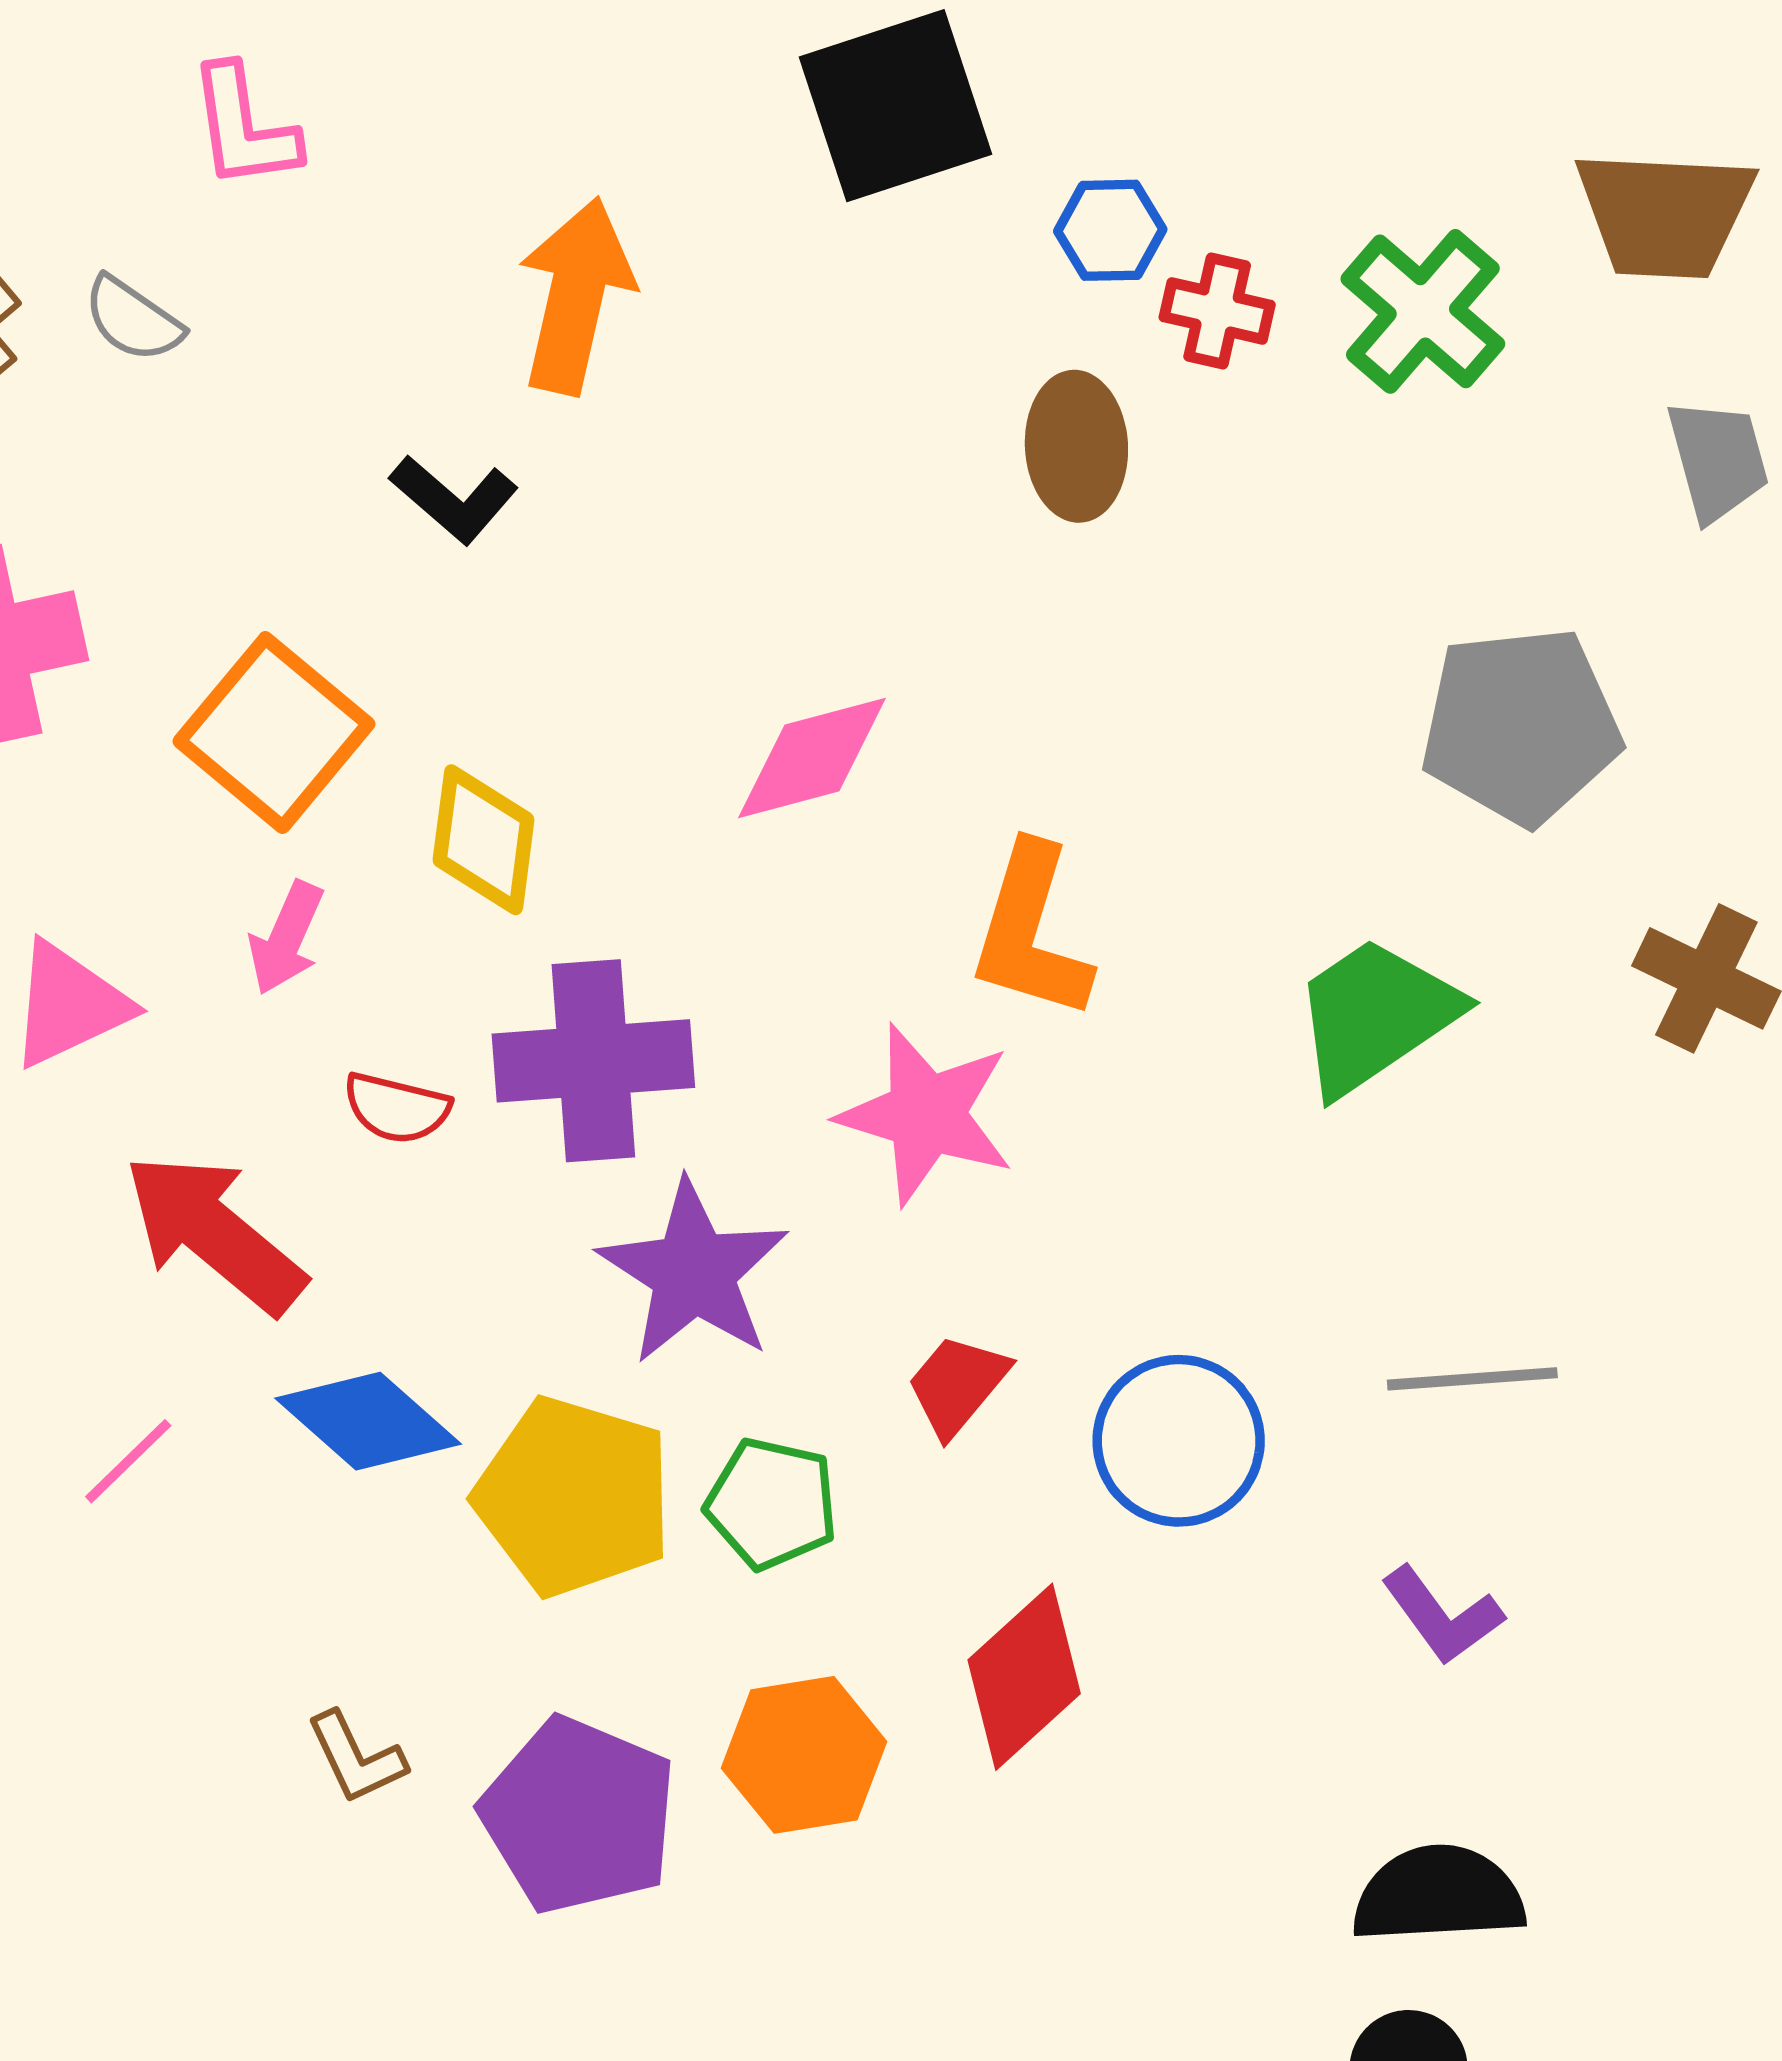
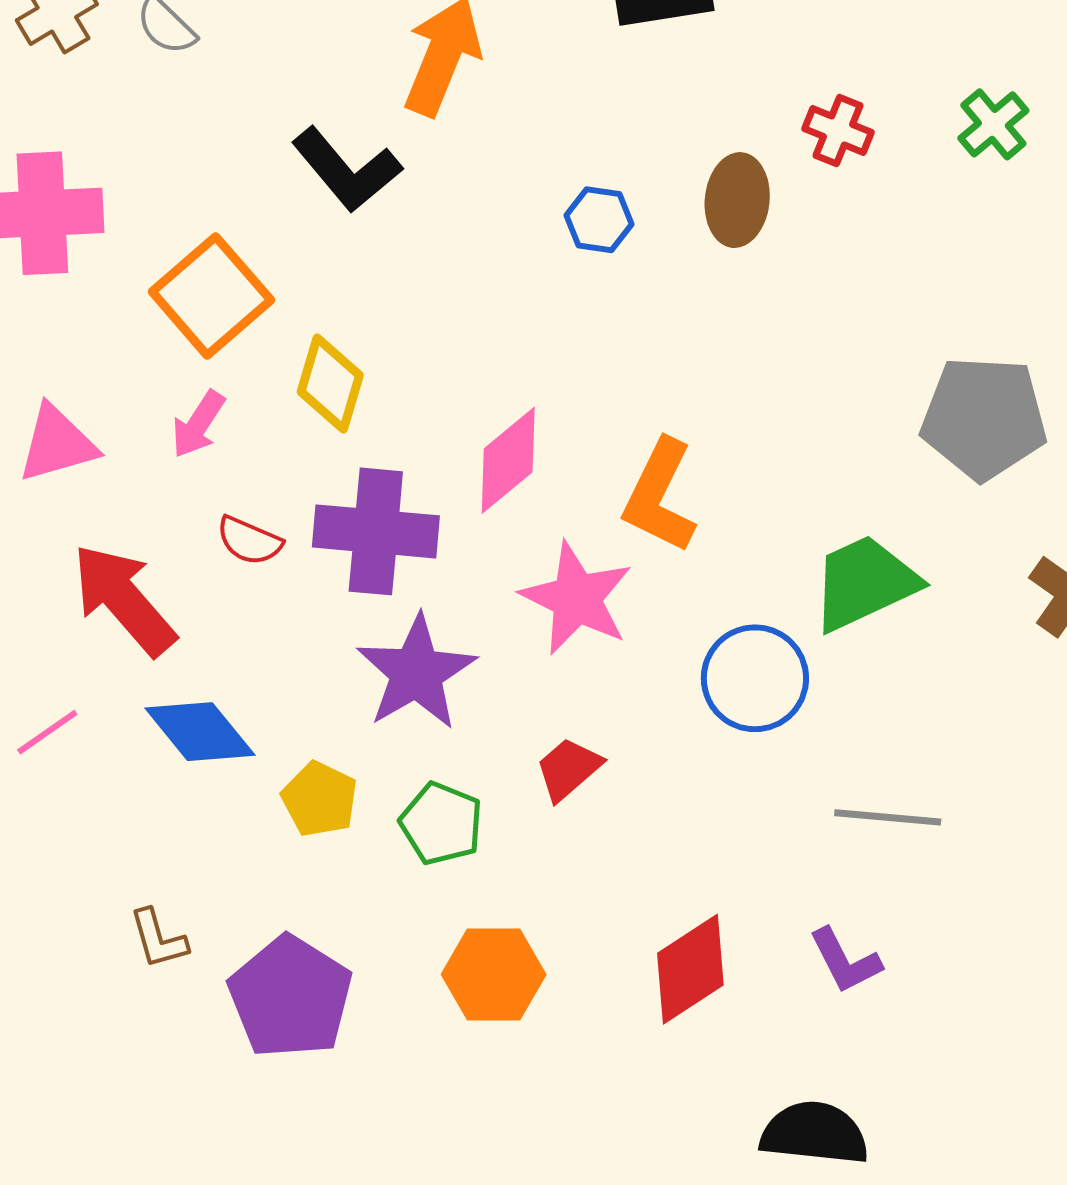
blue hexagon: (1110, 230) -> (599, 220), moved
green cross: (1423, 311) -> (993, 124), moved, size x0.7
black L-shape: (454, 499) -> (347, 170), size x1.4
pink diamond: (812, 758) -> (508, 460), moved, turned -34
blue circle: (1179, 1441) -> (755, 678), moved
yellow pentagon: (574, 1497) -> (320, 799), size x0.6
red diamond: (1024, 1677) -> (690, 969), moved
orange hexagon: (804, 1755) -> (494, 974), moved

